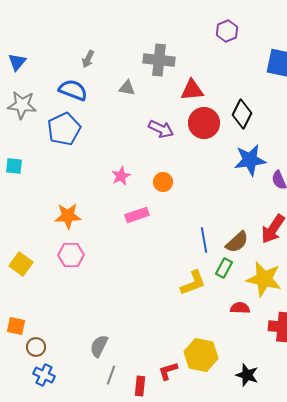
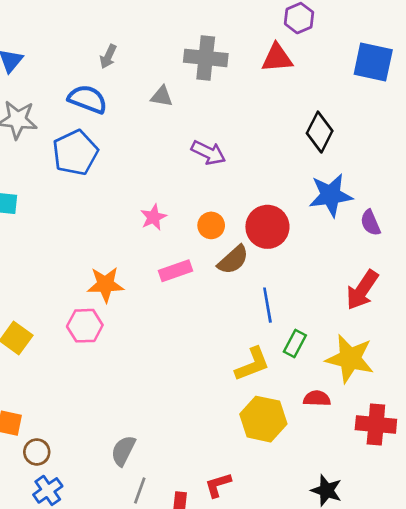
red triangle: (192, 90) -> (277, 58), moved
red circle: (204, 123) -> (267, 227), moved
orange star: (68, 216) -> (105, 284), moved
brown semicircle: (237, 242) -> (233, 260), moved
yellow hexagon: (201, 355) -> (263, 419), moved
blue cross: (44, 375) -> (48, 490), turned 30

